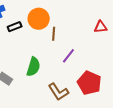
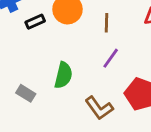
brown line: (54, 34) -> (106, 23), moved

